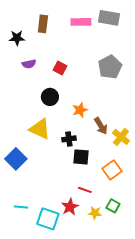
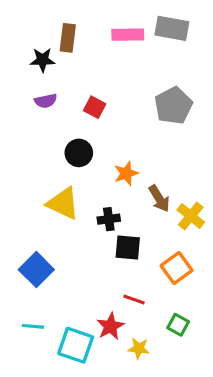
black star: (17, 38) -> (43, 60), moved
blue square: (16, 159) -> (36, 270), moved
yellow star: (95, 213) -> (139, 348), moved

